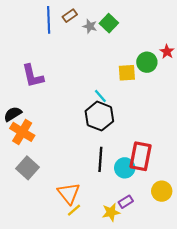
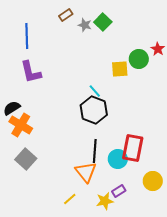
blue line: (49, 20) -> (27, 36), moved
orange triangle: (69, 193) -> (86, 172), moved

